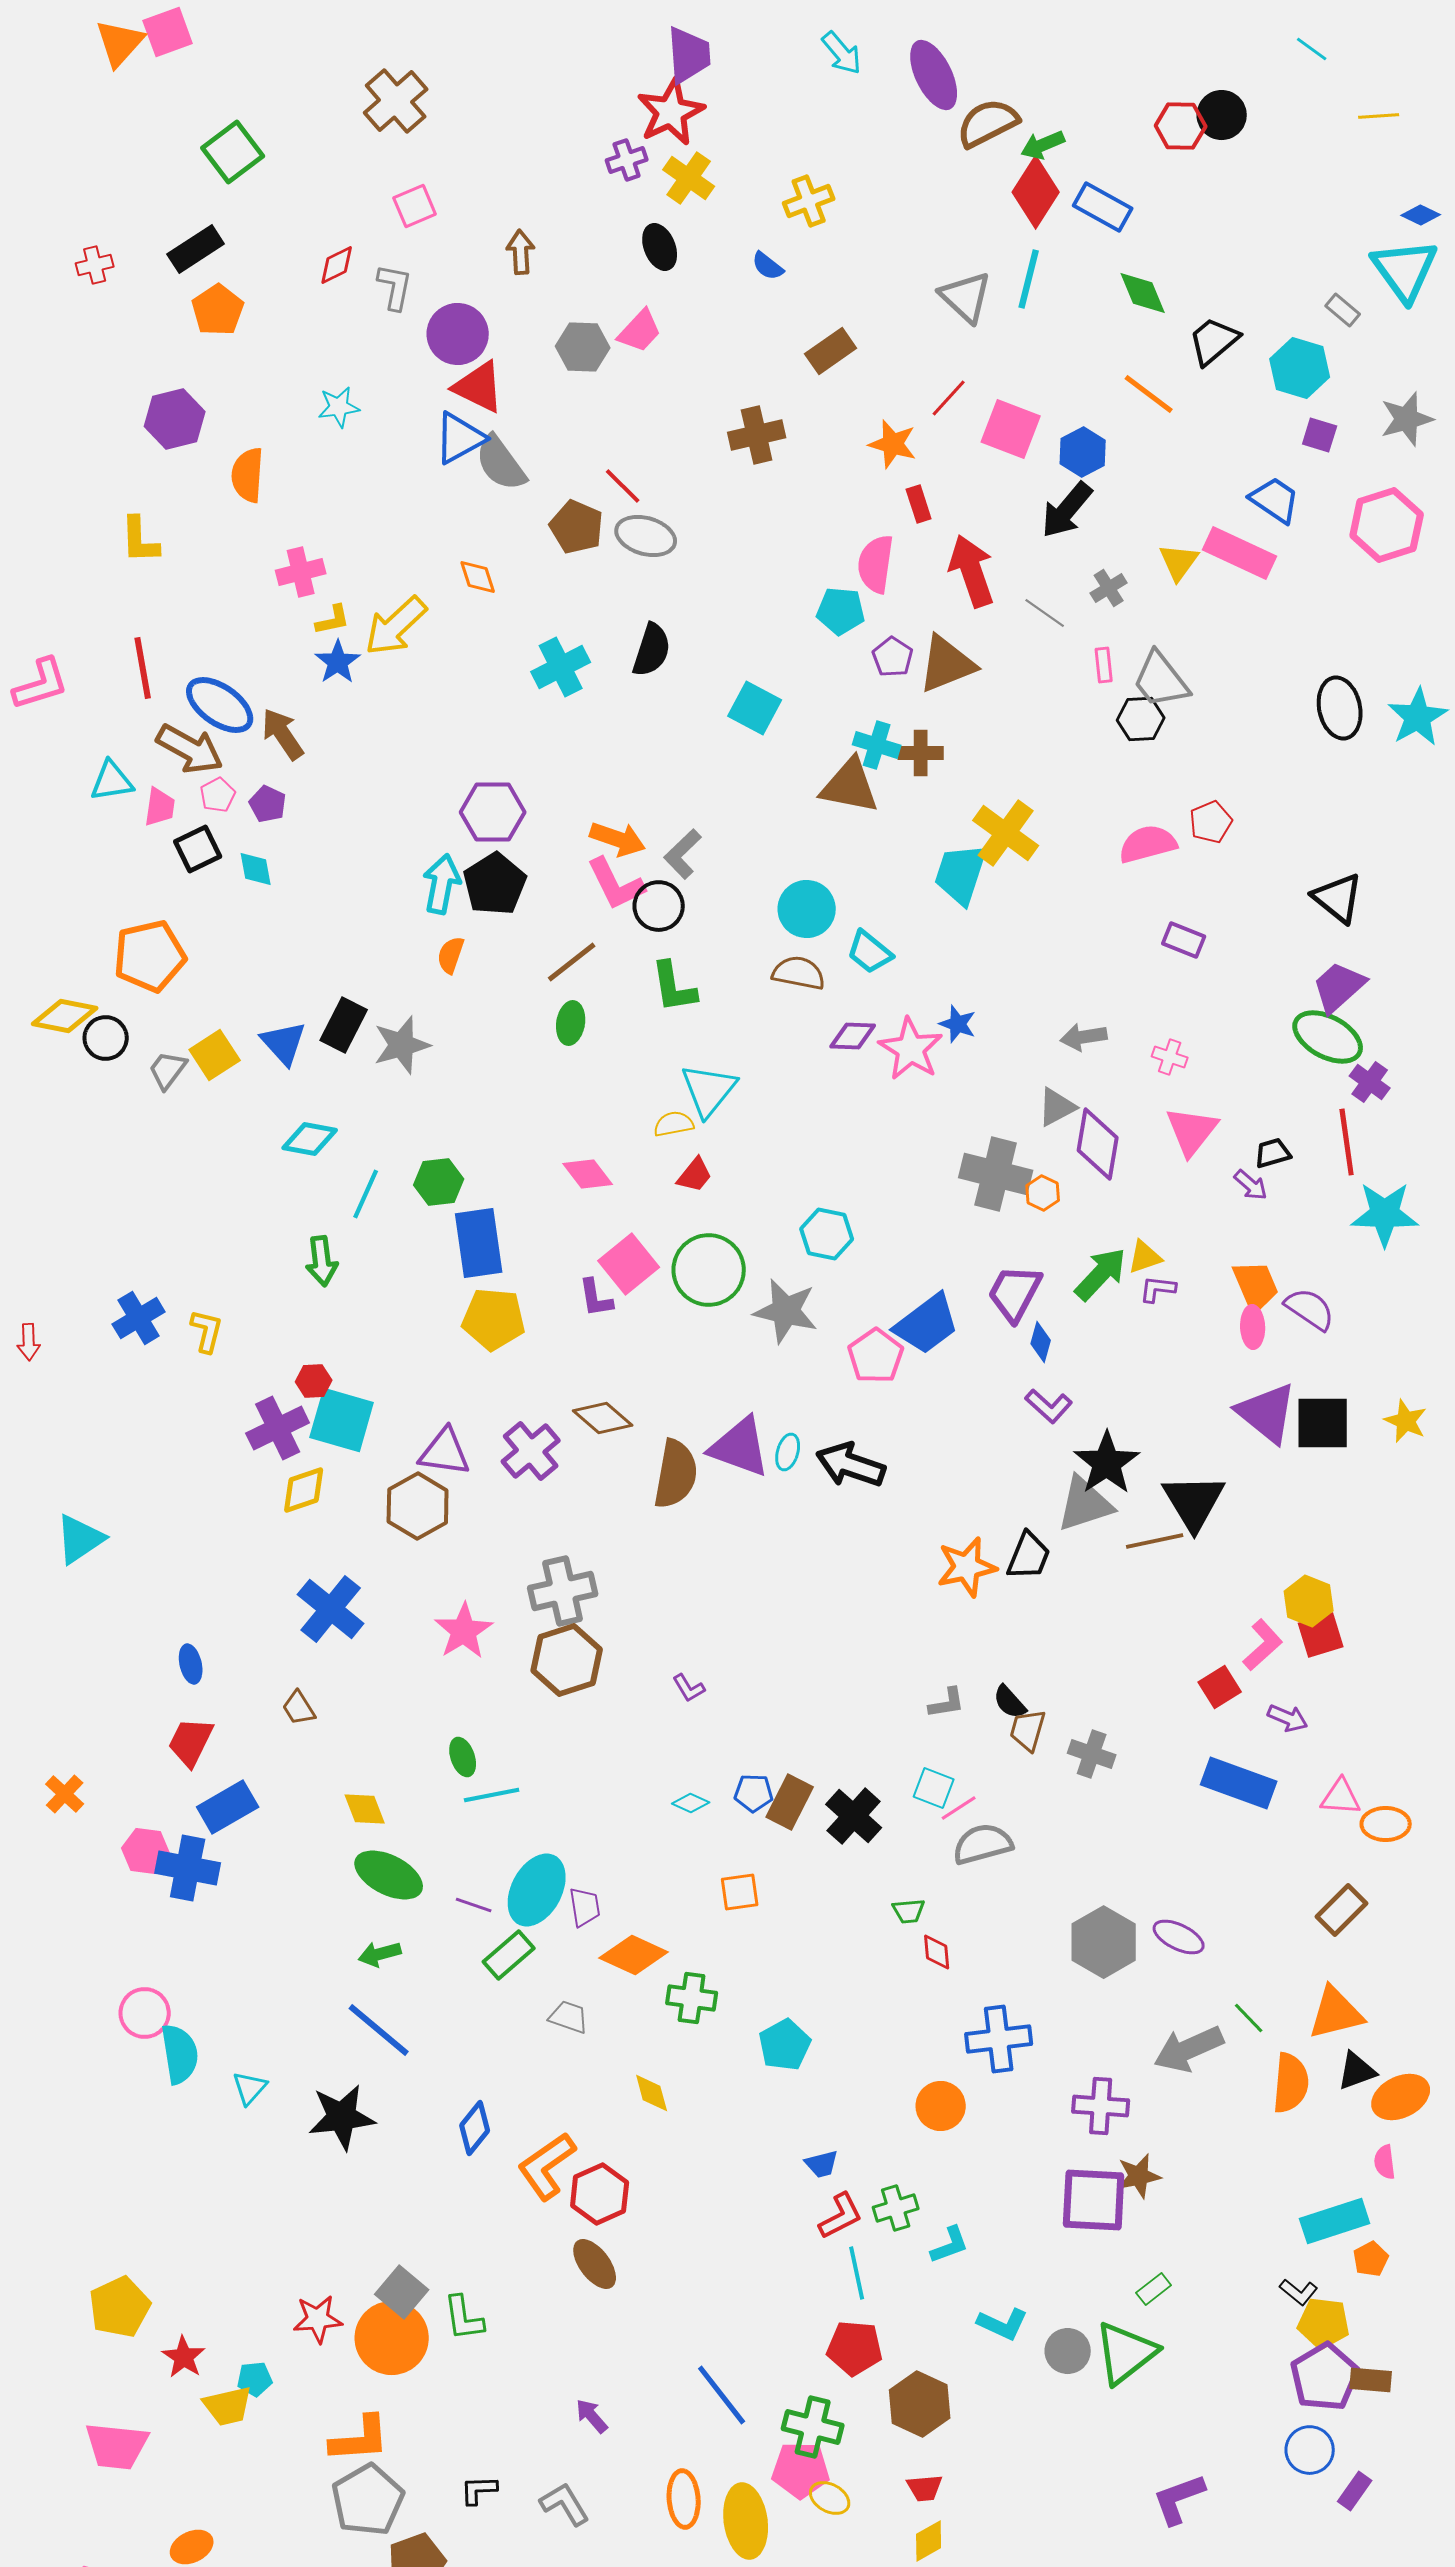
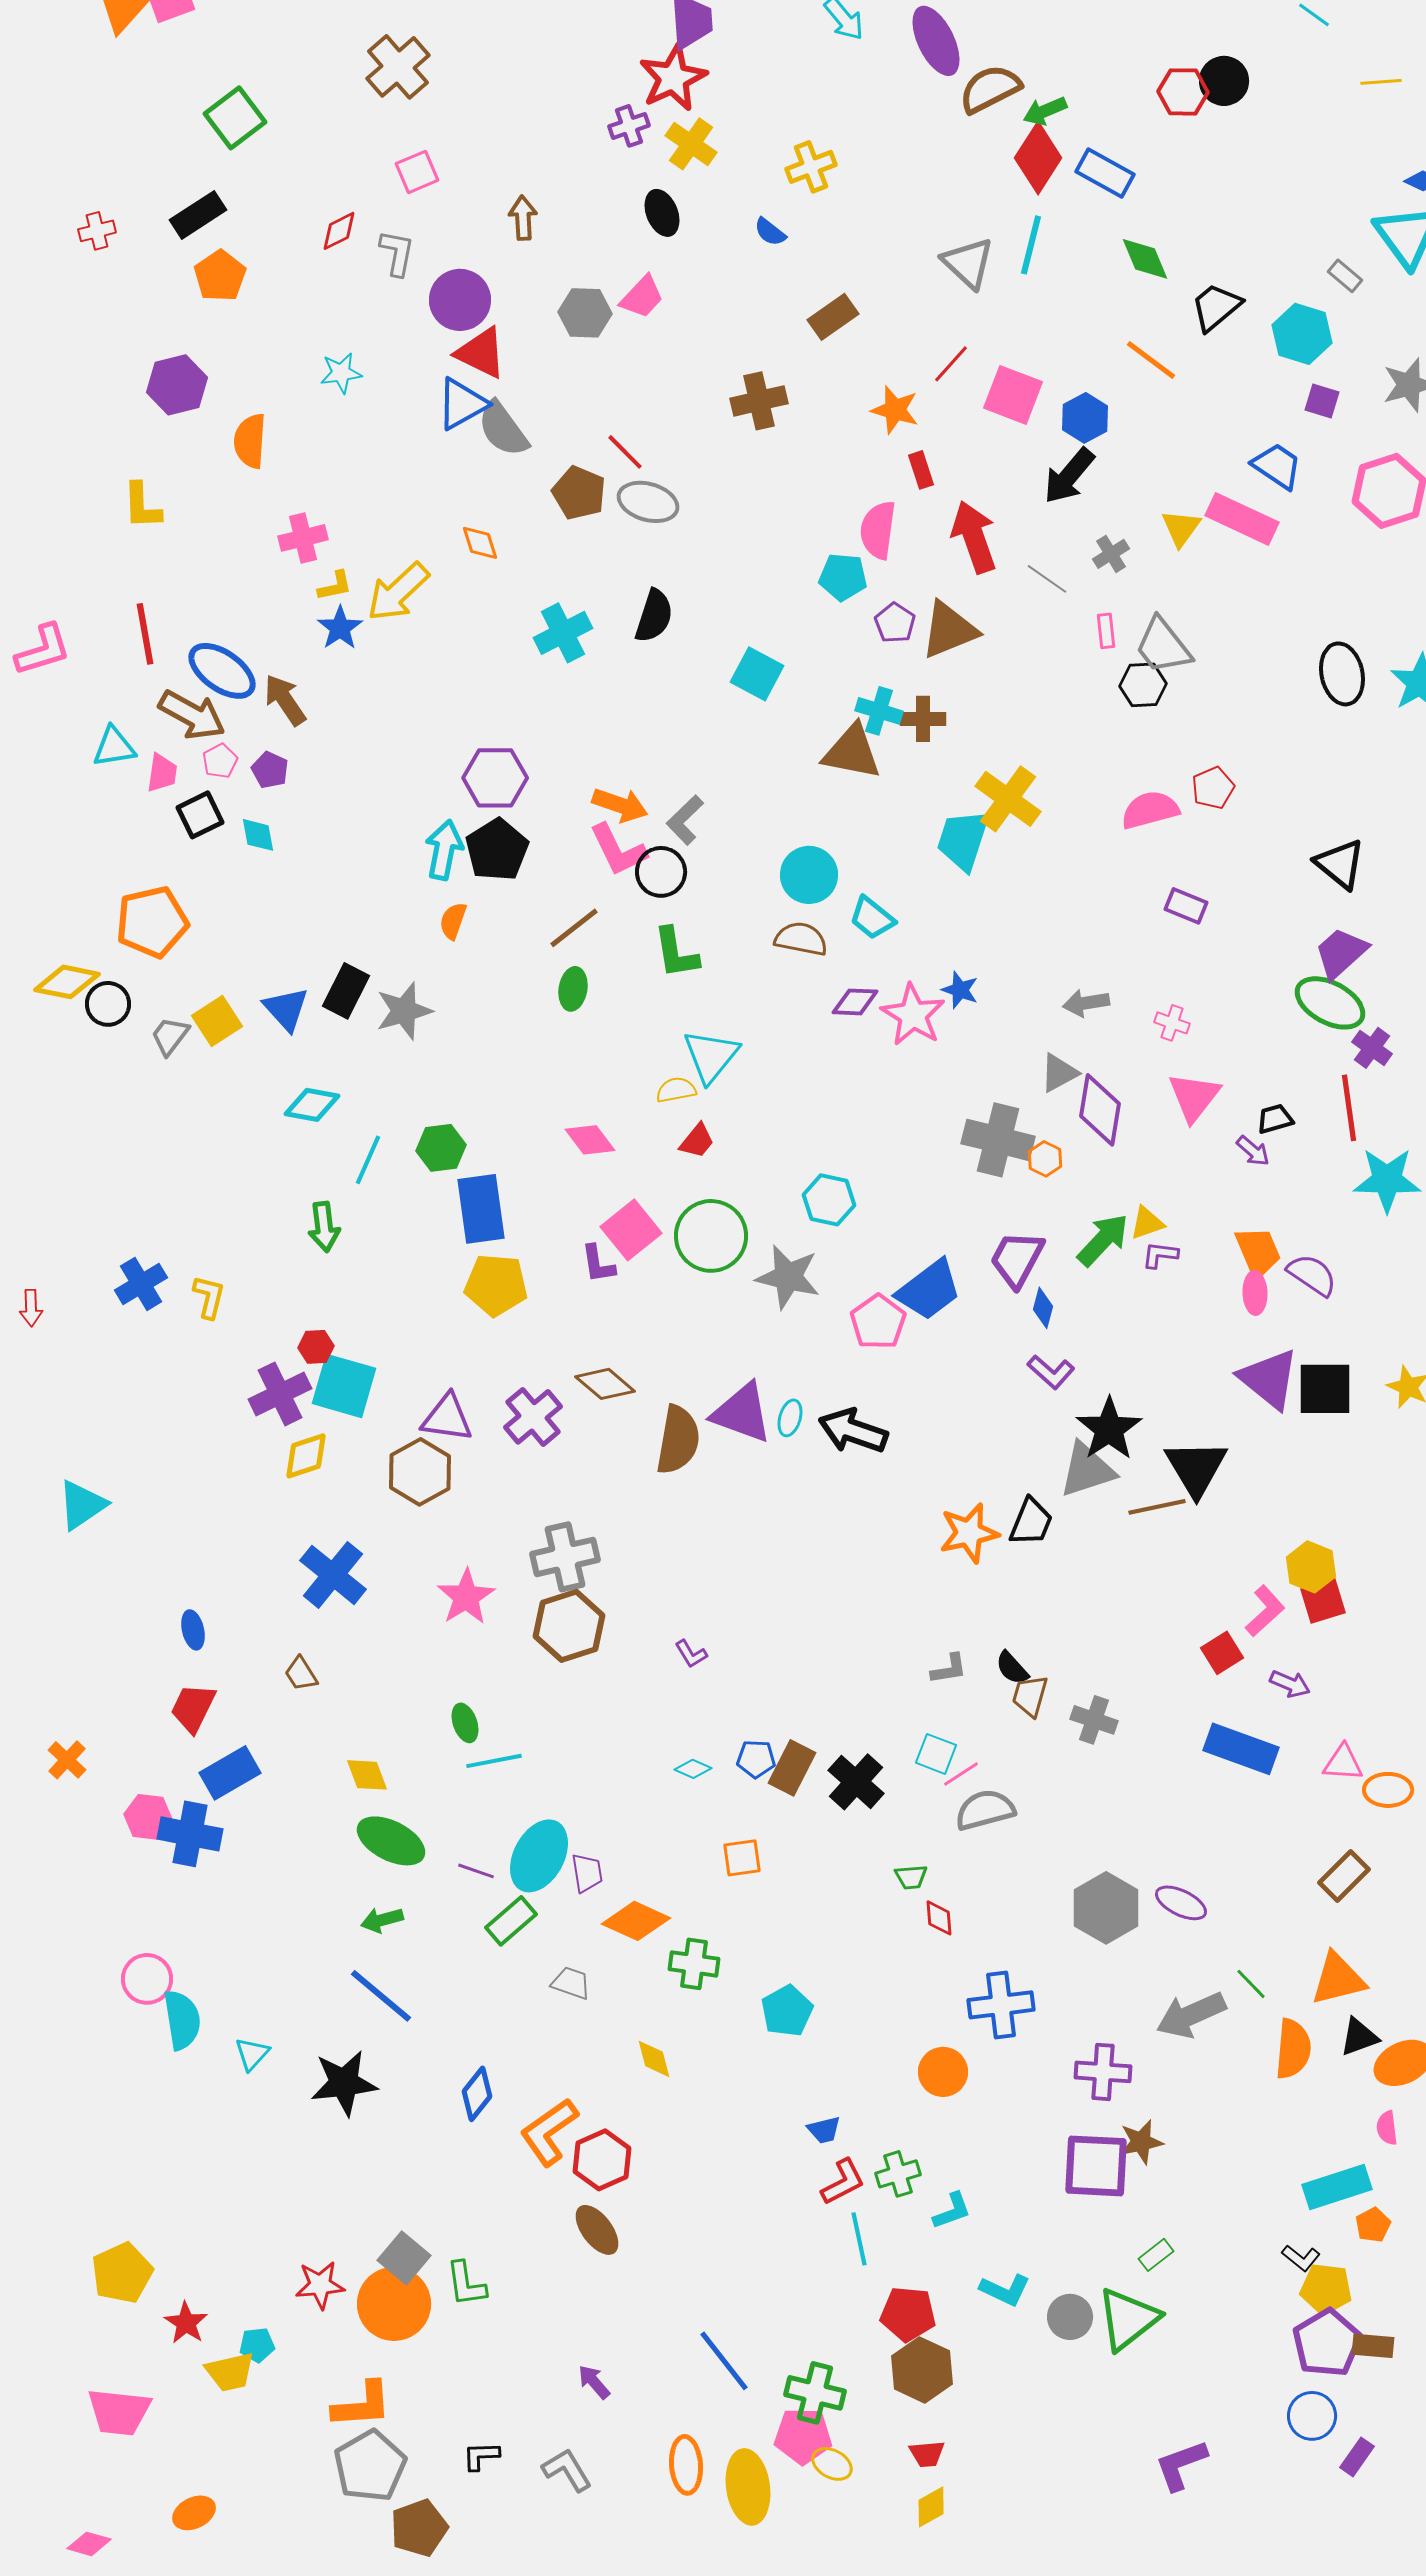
red pentagon: (855, 2348) -> (908, 2314), moved

